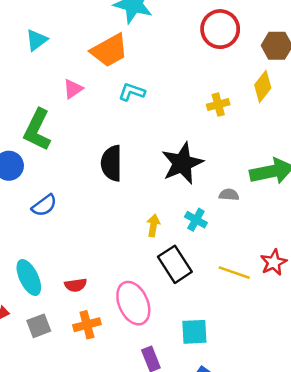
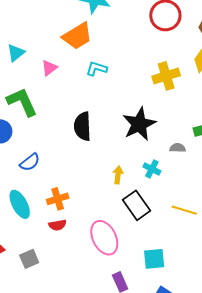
cyan triangle: (37, 40) -> (16, 53), moved
yellow cross: (218, 105) -> (166, 76), size x1.5
green L-shape: (37, 130) -> (22, 102), turned 132
cyan ellipse: (29, 278) -> (20, 204), moved
orange cross: (87, 325) -> (58, 199), moved

